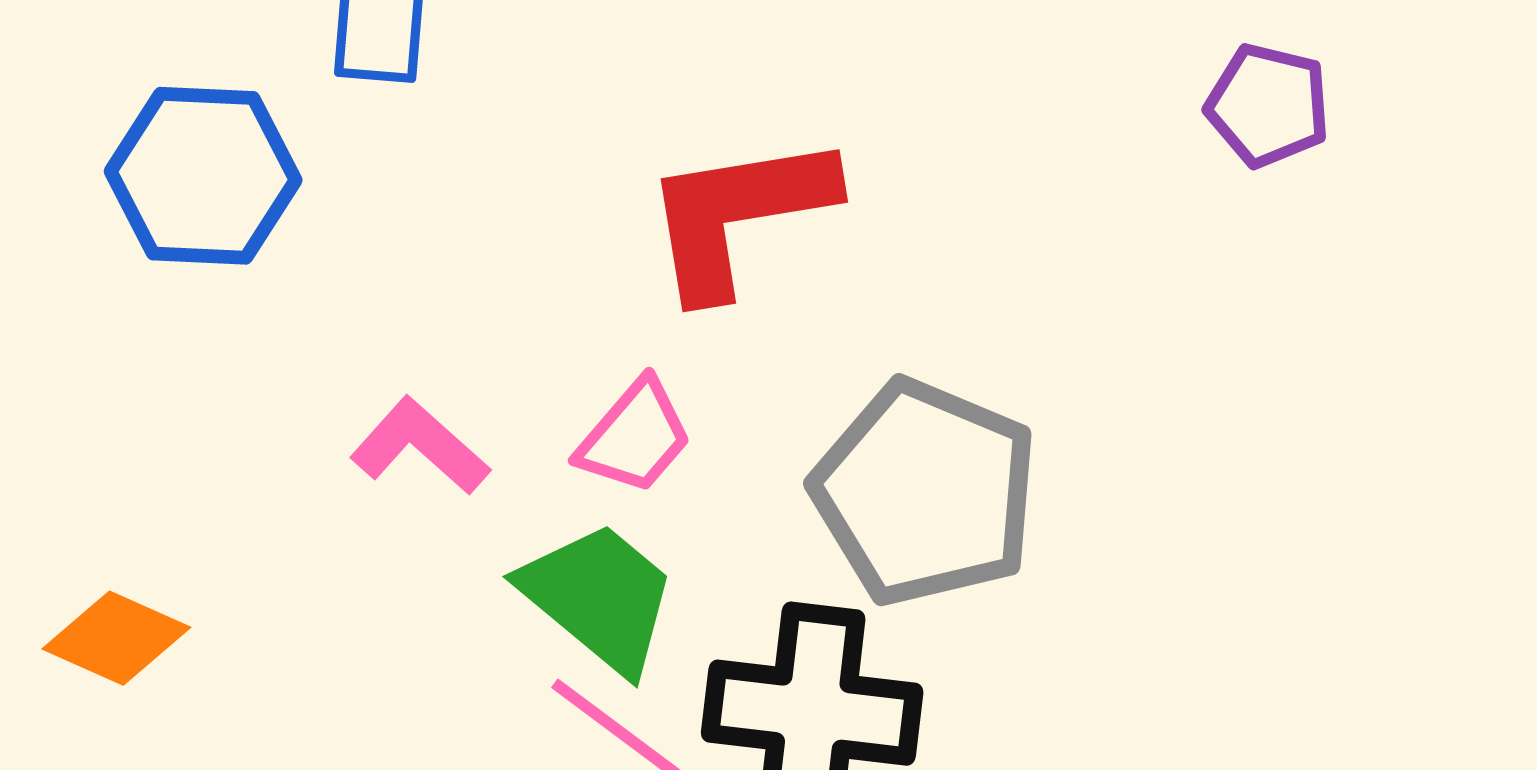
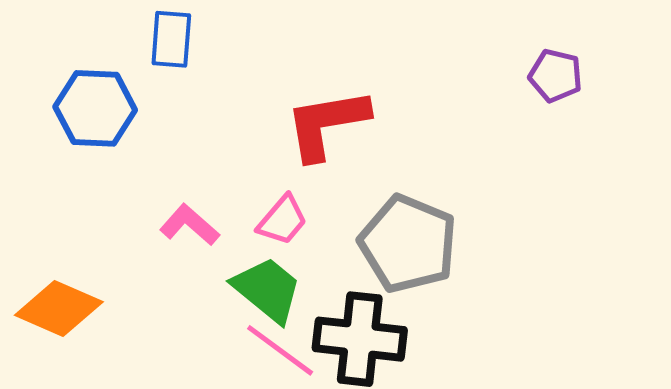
orange diamond: (116, 638) -> (59, 308), size x1.4

